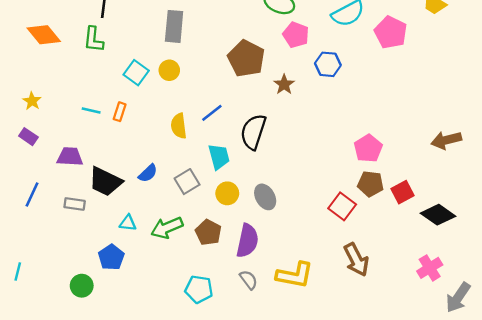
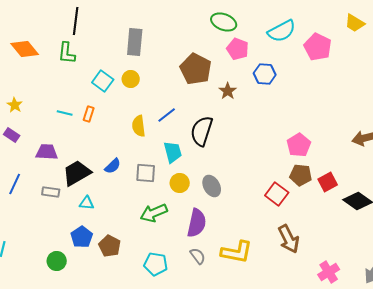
black trapezoid: (105, 182) -> (77, 173), turned 124
gray square: (187, 182) -> (146, 173), turned 35
cyan triangle: (128, 223) -> (87, 203), moved
green arrow: (167, 228) -> (154, 213), moved
brown pentagon: (208, 232) -> (110, 246), moved
pink cross: (430, 268) -> (329, 272), moved

